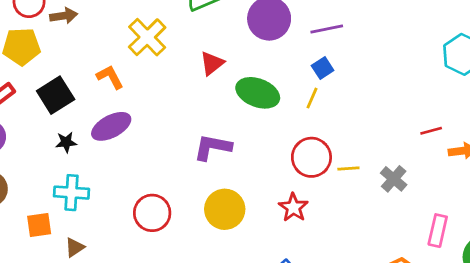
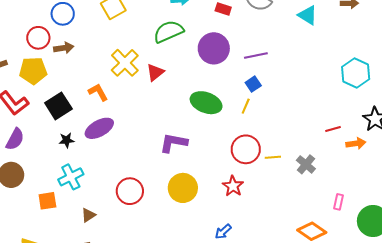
red triangle: (212, 63) -> (155, 72), moved
cyan cross: (71, 193) -> (71, 177), turned -30
pink rectangle: (438, 231) -> (339, 202), size x0.7
brown triangle: (75, 247) -> (88, 215), moved

